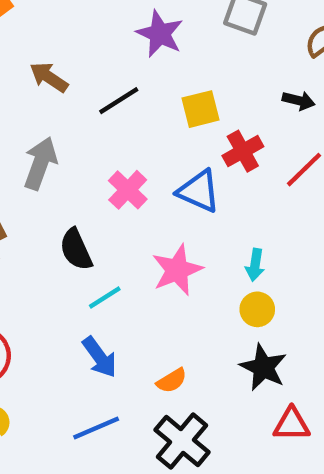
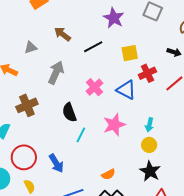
cyan line: (105, 297) -> (81, 135), turned -35
blue arrow: (100, 357) -> (56, 163), moved

